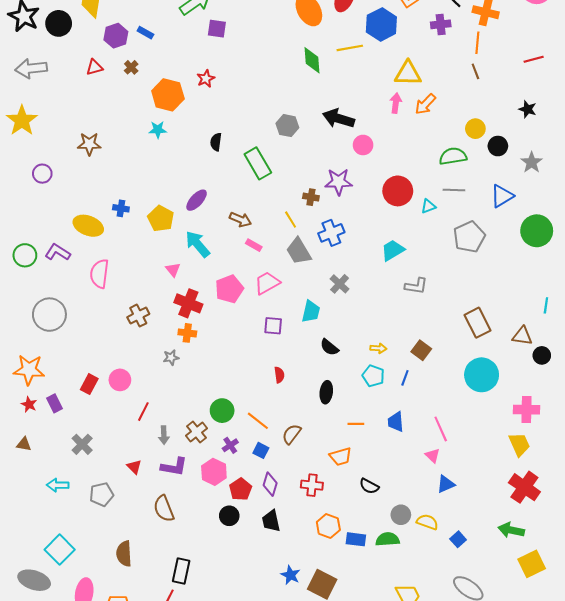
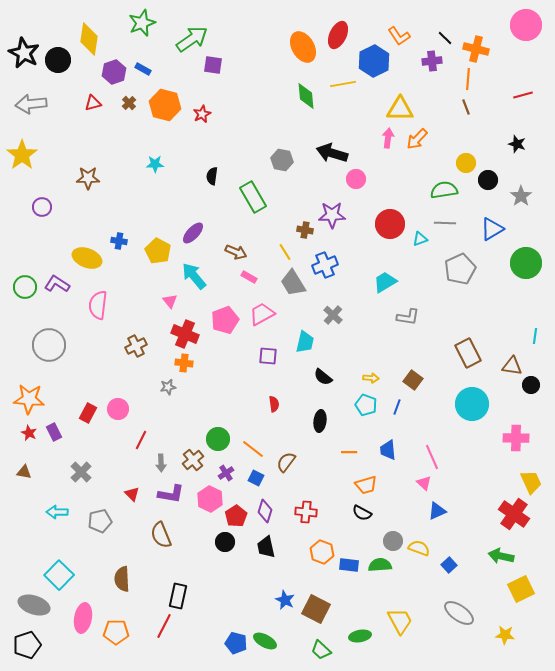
orange hexagon: (168, 95) -> (165, 105), moved
yellow trapezoid: (519, 444) -> (531, 482), moved
orange trapezoid: (341, 457) -> (366, 485), moved

